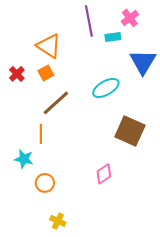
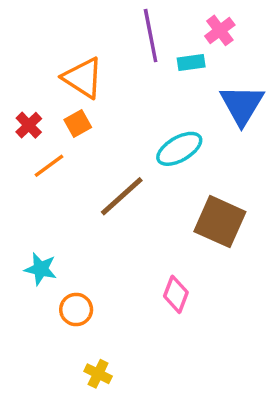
brown line: (56, 103) -> (122, 196), moved
orange line: (41, 134) -> (49, 166), moved, turned 54
pink diamond: (104, 174) -> (176, 294), turned -35

